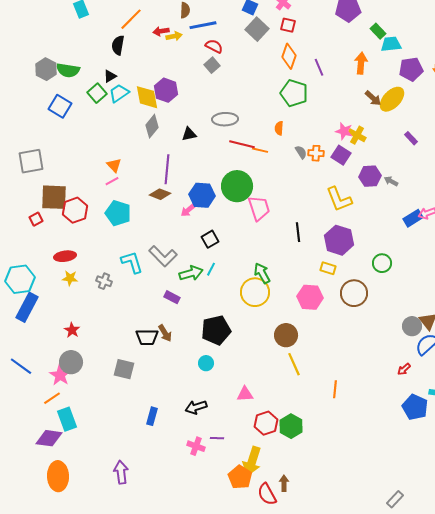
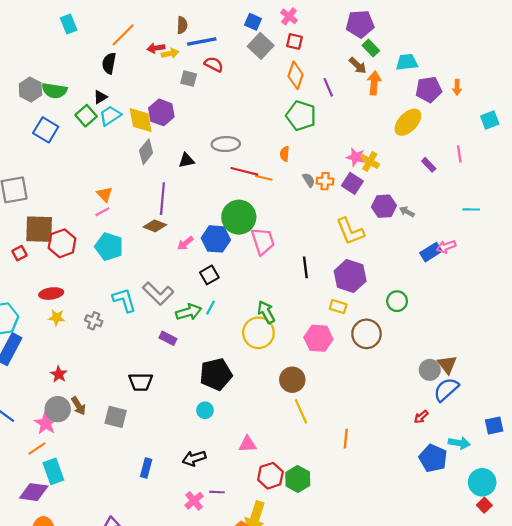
green rectangle: (378, 31) -> (371, 48), moved
gray square: (212, 65) -> (189, 79), moved, turned -35
brown arrow: (373, 98) -> (358, 65), moved
blue hexagon: (202, 195) -> (216, 239), moved
brown arrow: (165, 333) -> (78, 406), moved
pink cross: (196, 446) -> (194, 501), turned 30

